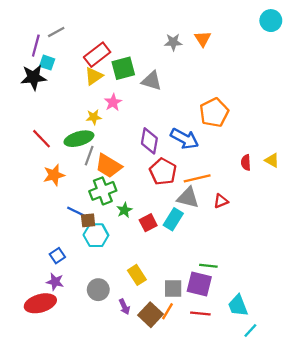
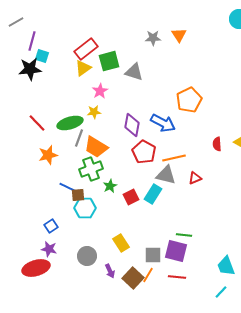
gray line: (56, 32) -> (16, 22), moved
yellow star: (94, 117) -> (94, 112), moved
cyan trapezoid: (238, 306) -> (226, 266), moved

